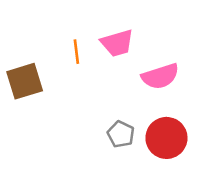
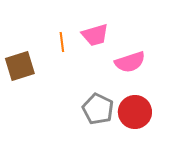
gray pentagon: (121, 134) -> (98, 109), size x1.4

